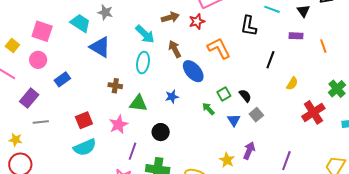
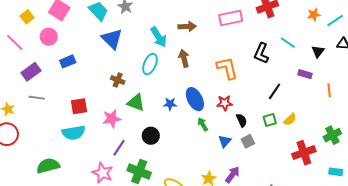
red star: (197, 21) -> (225, 103), moved
blue ellipse: (193, 71) -> (195, 99), moved
green square: (224, 94) -> (270, 120), moved

